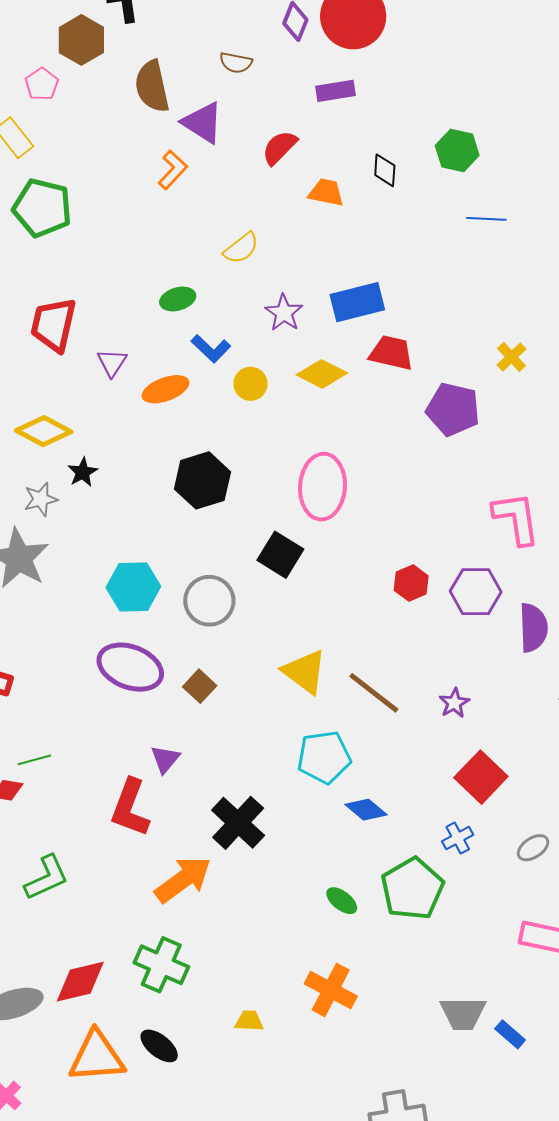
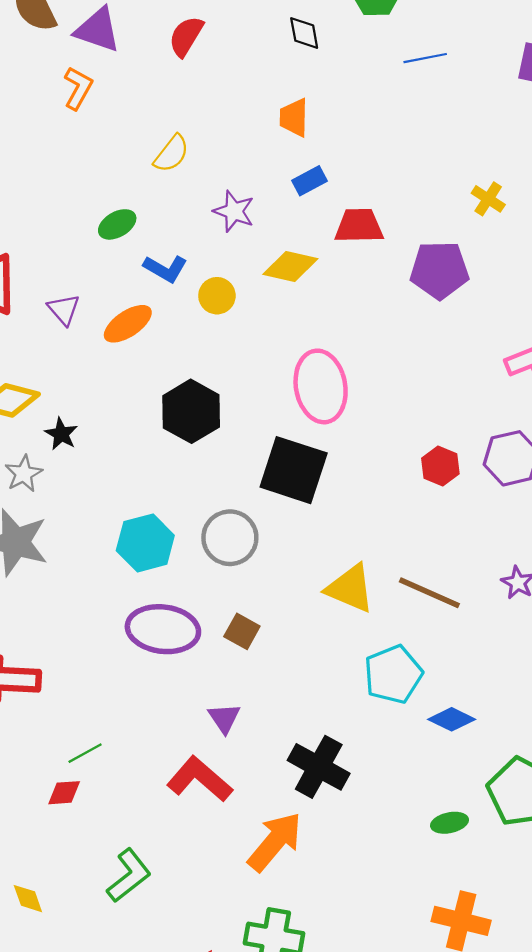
orange trapezoid: (326, 192) -> (294, 118), moved, turned -87
blue rectangle: (357, 302) -> (309, 181), size x0.6
black square: (280, 555) -> (294, 470), size x1.4
red L-shape: (130, 808) -> (200, 779), turned 124
green ellipse: (342, 901) -> (450, 823), turned -36

